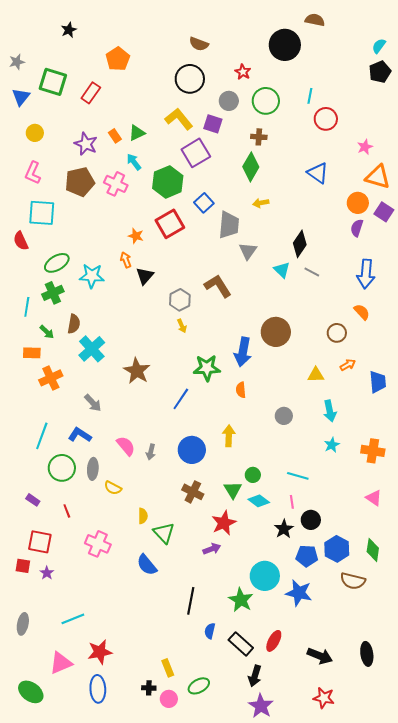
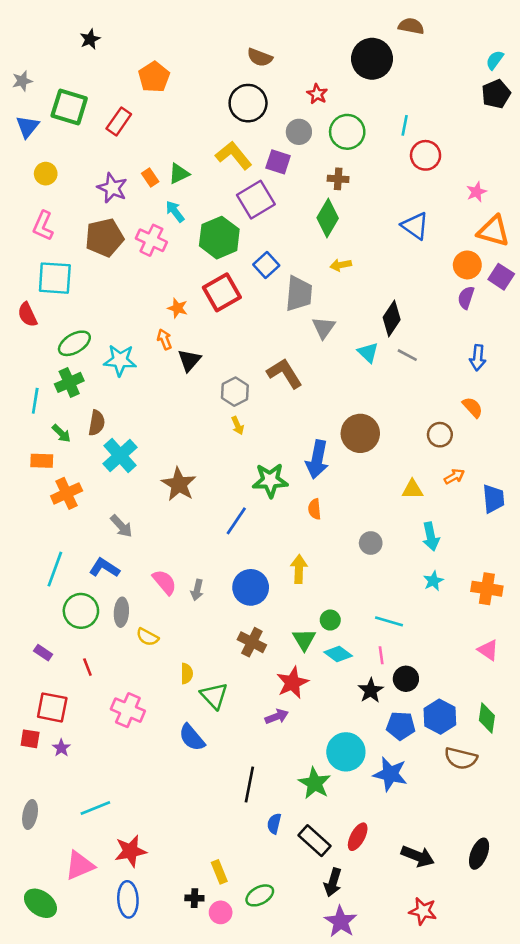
blue arrow: (366, 274) -> (478, 358), size x0.7
black ellipse: (367, 654) -> (479, 854), turned 30

